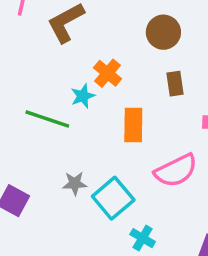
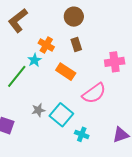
brown rectangle: (175, 84) -> (76, 44), moved
green line: (47, 119) -> (17, 76), turned -60
orange rectangle: (133, 125) -> (66, 72), turned -48

